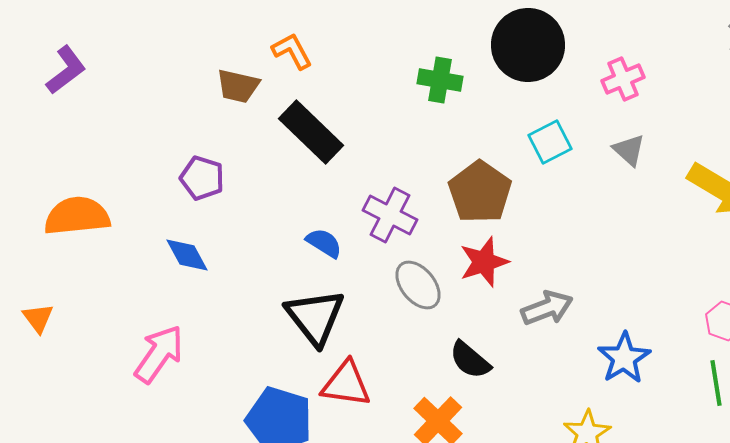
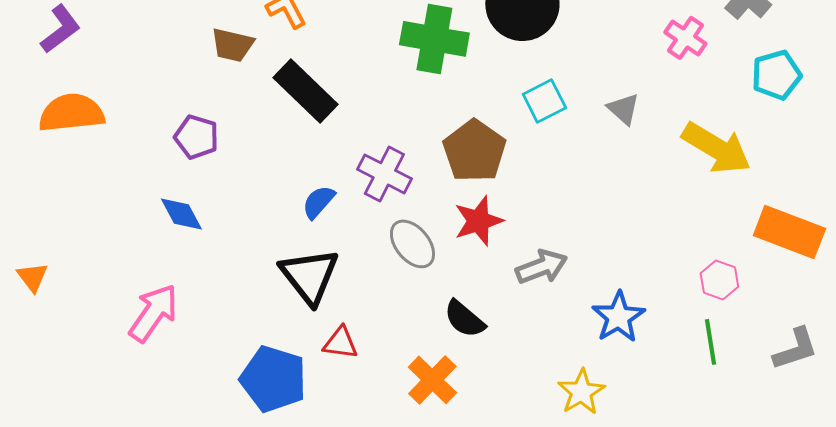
pink cross: (623, 79) -> (685, 38), moved, turned -33
green cross: (440, 80) -> (434, 39), size x1.5
orange semicircle: (77, 216) -> (71, 113), moved
blue semicircle: (324, 243) -> (318, 202), turned -81
red triangle: (346, 384) -> (340, 343), size x0.7

